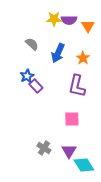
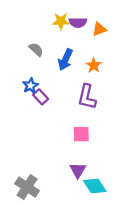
orange triangle: (88, 26) -> (99, 29), turned 40
gray cross: (44, 148) -> (27, 187), moved, size x1.5

